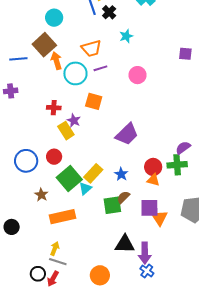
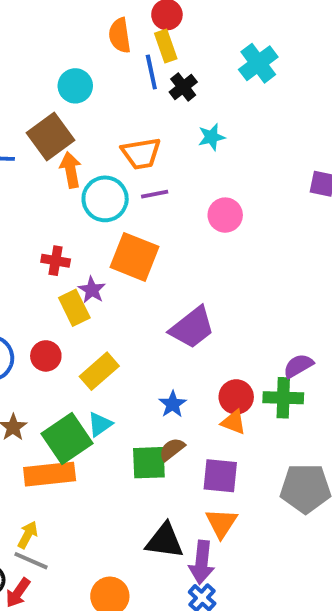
orange square: (94, 101) -> (134, 257), size x1.4
yellow rectangle: (93, 173) -> (99, 371), moved
green square: (69, 179) -> (67, 439), moved
orange triangle: (160, 218) -> (221, 523), moved

